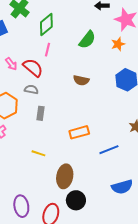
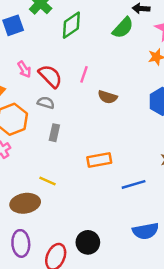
green semicircle: (87, 40) -> (123, 28), moved
pink line: (47, 50) -> (84, 74), moved
brown ellipse: (65, 176) -> (25, 203), moved, turned 65

